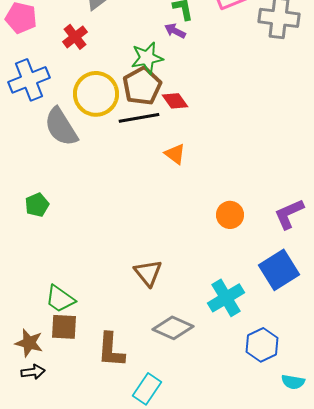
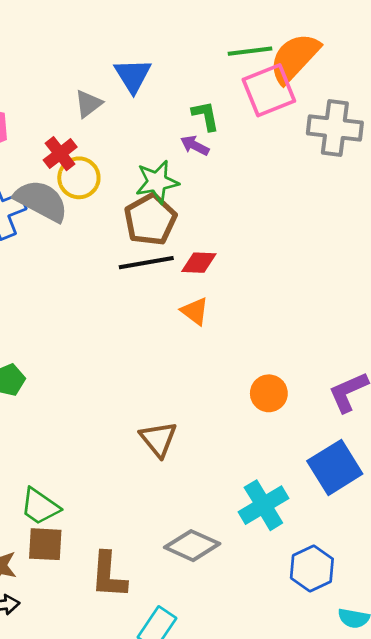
yellow circle: (96, 94) -> (79, 178), moved, size x0.7
red diamond: (175, 101) -> (199, 263), moved, turned -52
gray semicircle: (61, 127) -> (41, 201), moved, turned 150
brown triangle: (148, 273) -> (158, 439), moved

